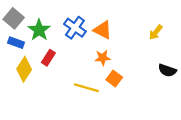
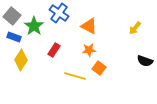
blue cross: (75, 28) -> (59, 13), moved
red rectangle: (48, 58) -> (54, 50), moved

